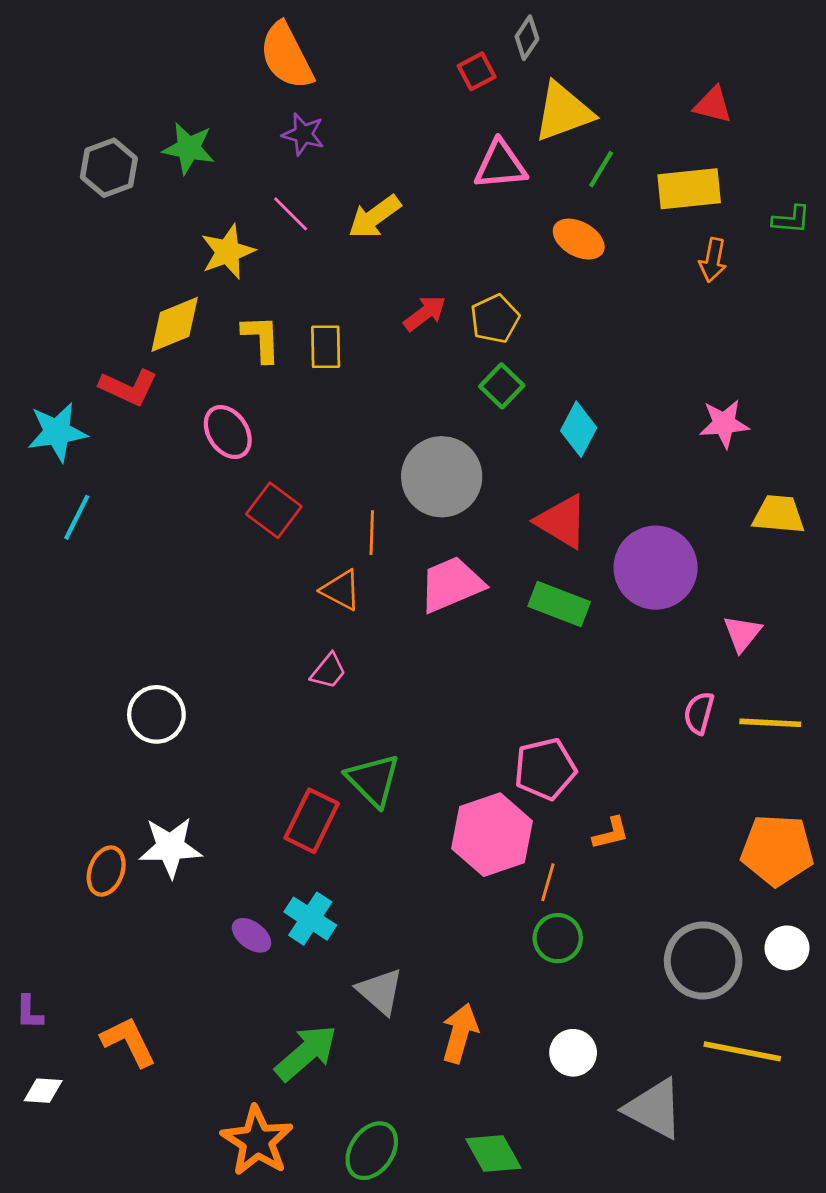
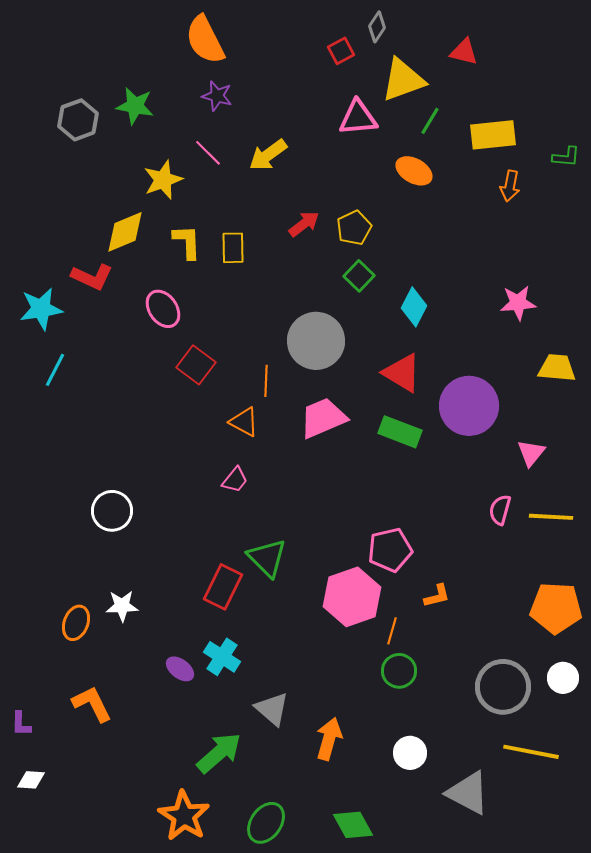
red triangle: (713, 105) -> (464, 52), moved
white star: (170, 847) -> (122, 606), size x0.7
orange L-shape: (128, 1042) -> (92, 704), moved

